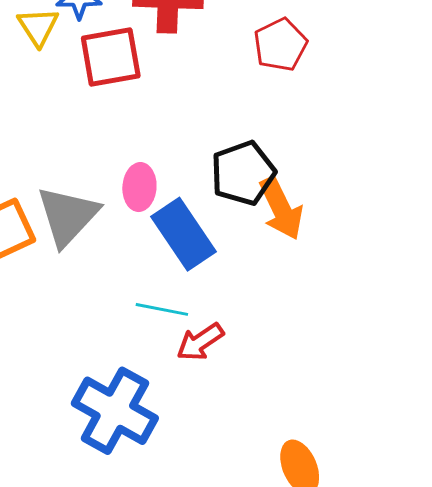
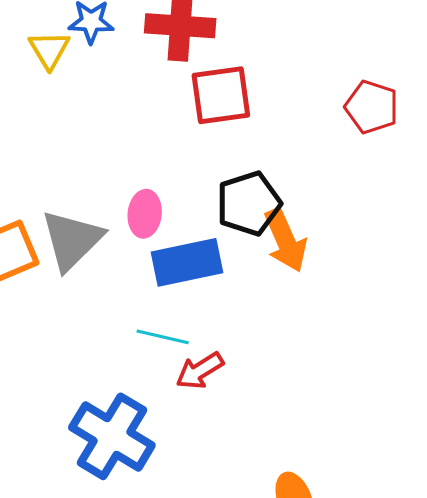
red pentagon: (280, 45) -> (372, 107), moved, turned -30
red square: (111, 57) -> (221, 95), moved
blue rectangle: (184, 234) -> (187, 262), turned -70

